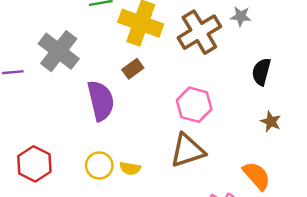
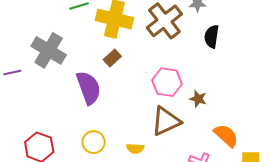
black semicircle: (261, 72) -> (212, 37), moved
brown star: (271, 122) -> (198, 99), moved
yellow semicircle: (130, 168) -> (135, 148), moved

